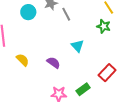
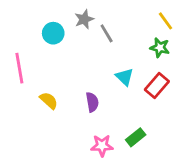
purple semicircle: (53, 63) -> (92, 102), turned 48
red rectangle: (107, 73) -> (157, 85), moved

